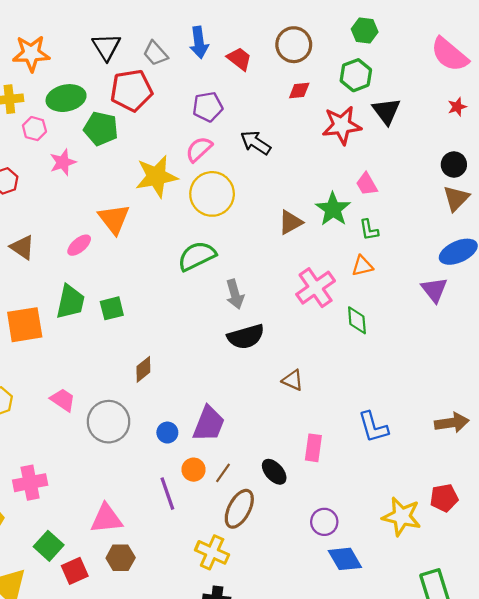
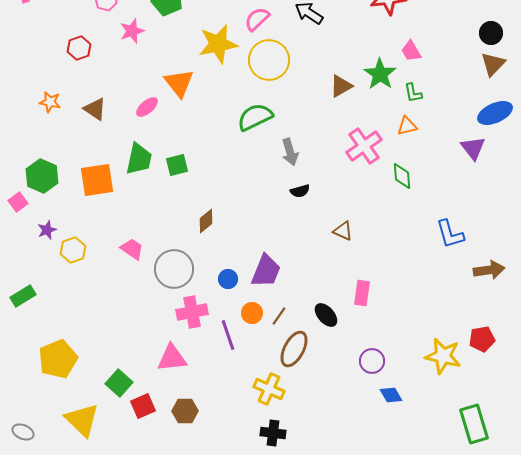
black semicircle: (246, 337) -> (300, 191), size x0.6
blue L-shape: (373, 427) -> (450, 234), moved
pink cross: (30, 483) -> (192, 312), moved
brown hexagon: (121, 558) -> (185, 411), moved
blue diamond: (345, 559) -> (391, 395), size x0.7

